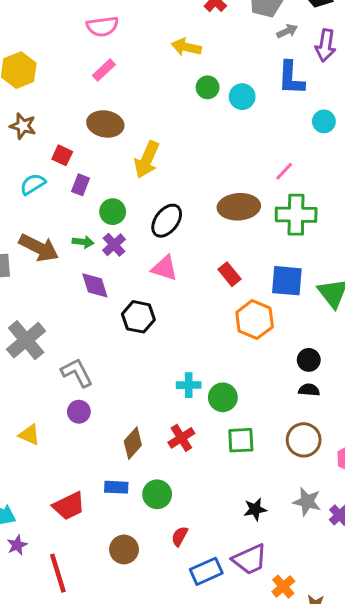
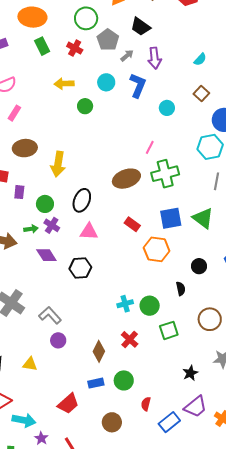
blue L-shape: (291, 78) -> (138, 85), turned -145
cyan circle: (242, 97) -> (106, 82), moved
black semicircle: (309, 390) -> (181, 289), moved, turned 88

